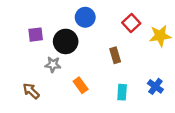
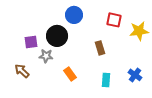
red square: (131, 23) -> (114, 20), turned -35
purple square: (36, 35) -> (31, 42), moved
brown arrow: (31, 91) -> (22, 71), moved

